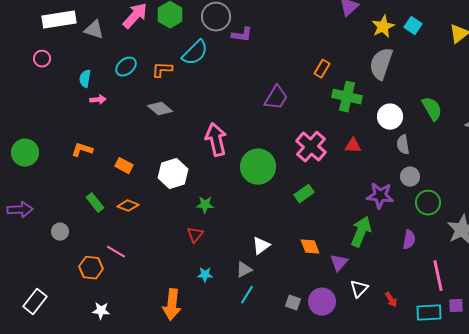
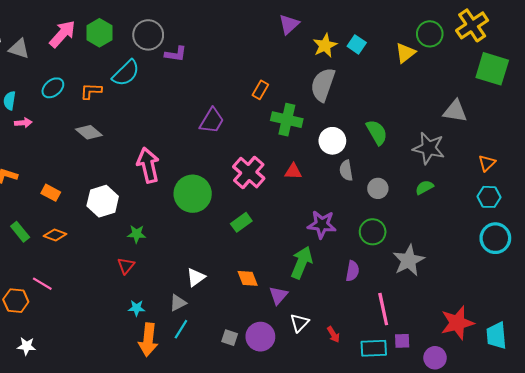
gray circle: (410, 177) -> (378, 188), moved
orange arrow: (172, 305) -> (148, 340), moved

